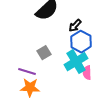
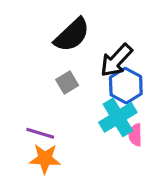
black arrow: (75, 26) -> (116, 60), size x1.6
gray square: (44, 53) -> (67, 82), moved

